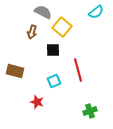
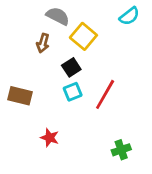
black square: (53, 50) -> (71, 67), turned -32
red line: (78, 70) -> (105, 94), turned 45
cyan square: (54, 81) -> (73, 92), moved

